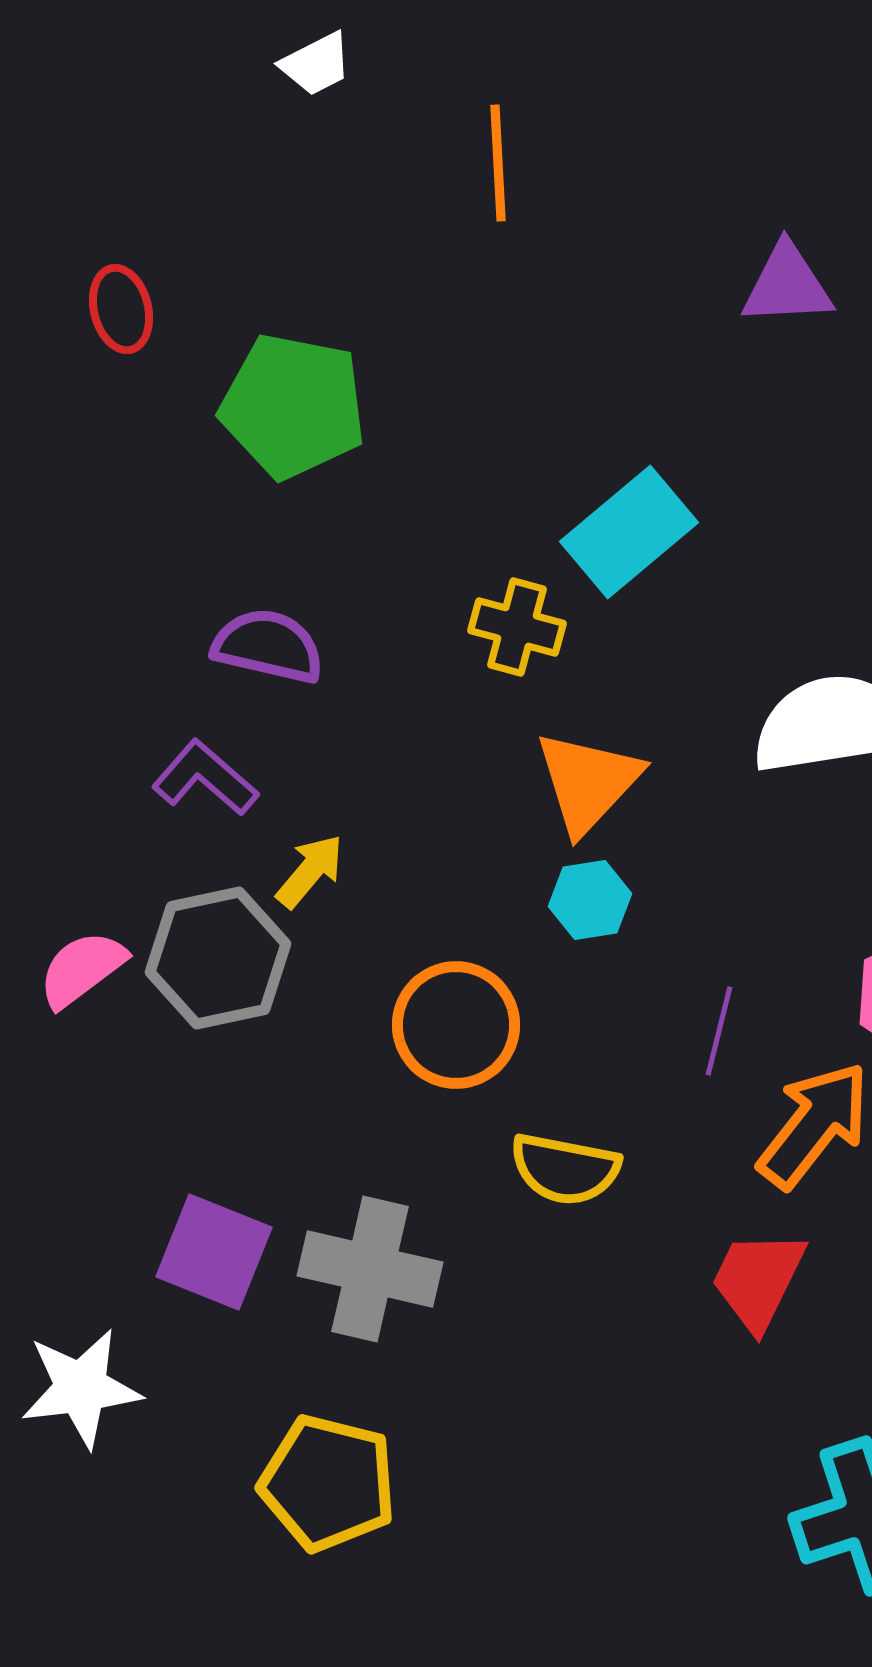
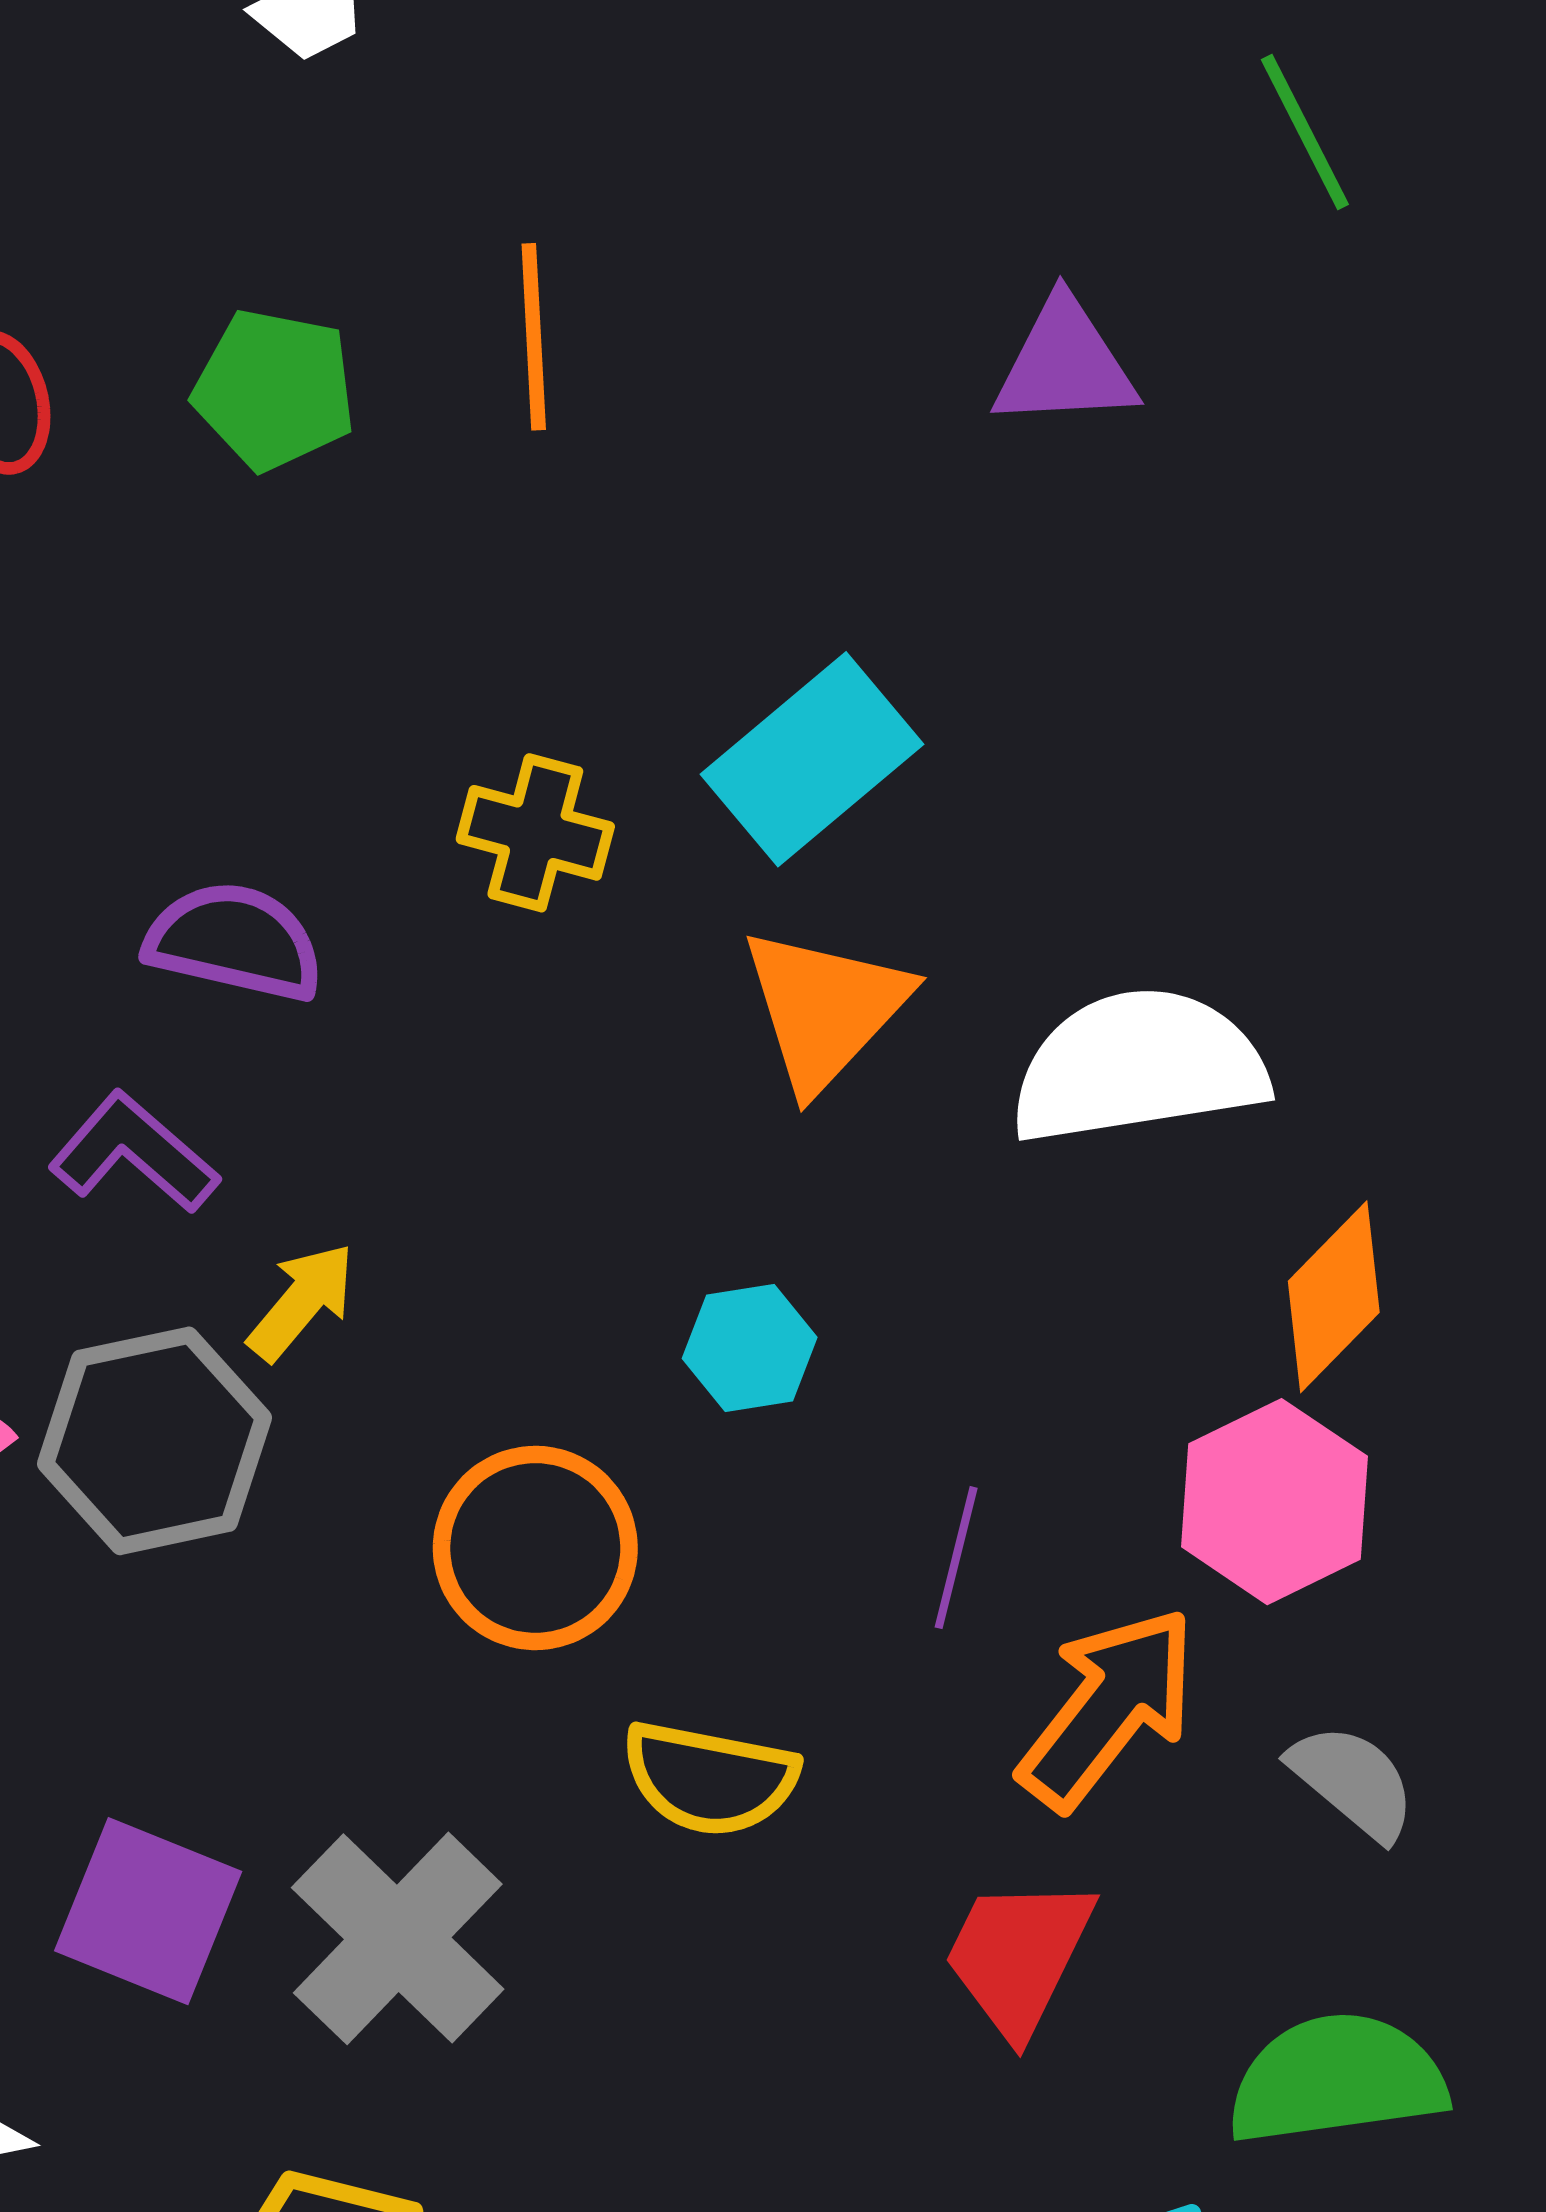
orange line: (498, 163) -> (534, 337), moved
green pentagon: (293, 406) -> (274, 390), moved, size x0.7
yellow cross: (517, 627) -> (535, 833), moved
orange triangle: (588, 782) -> (825, 1009), moved
gray cross: (370, 1269) -> (398, 1938), turned 31

